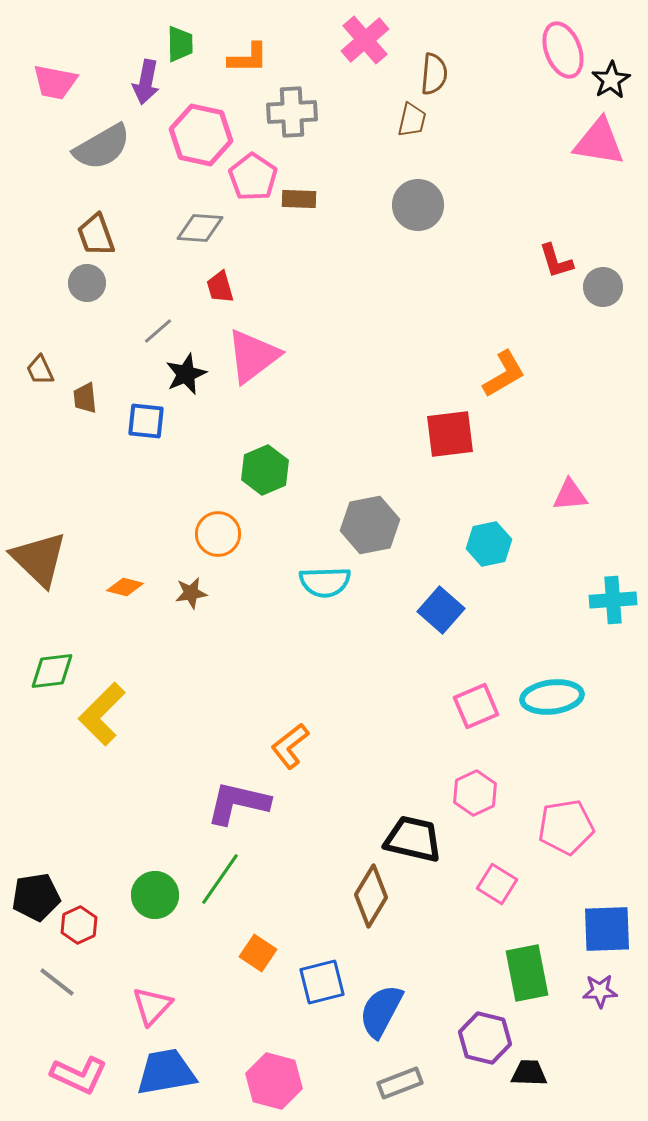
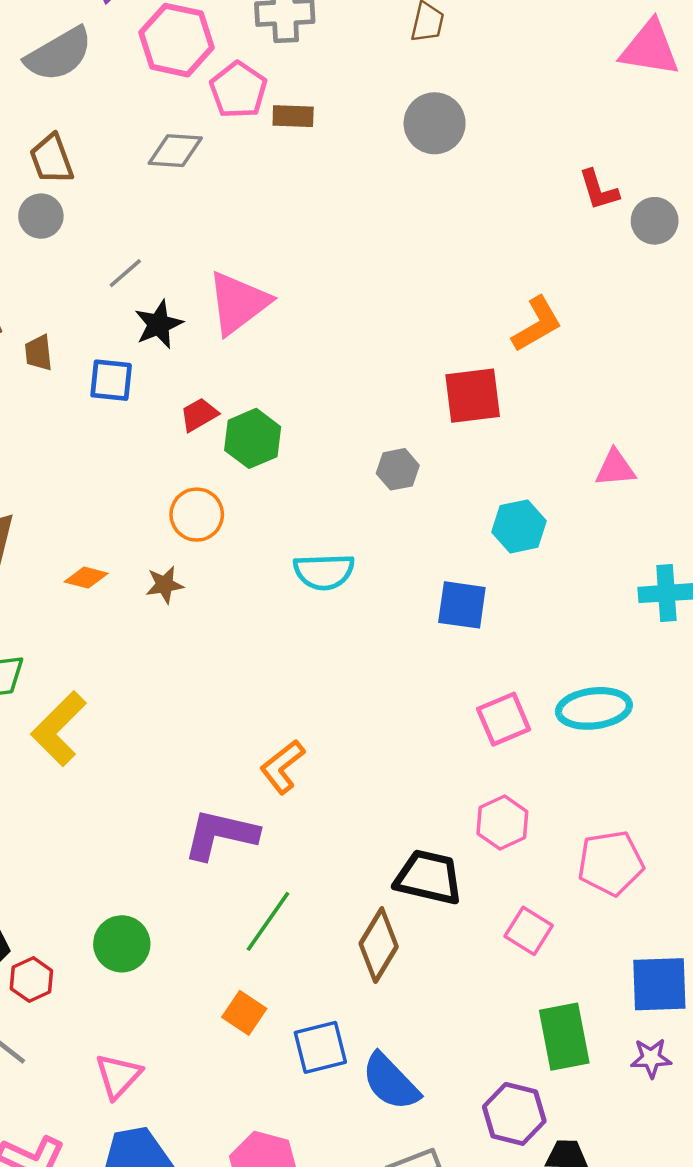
red trapezoid: (220, 287) -> (199, 415), moved, turned 76
gray hexagon: (370, 525) -> (398, 469), moved, size x0.6
blue square: (441, 610) -> (462, 605), turned -33
green line: (220, 879) -> (268, 921), moved
blue semicircle: (381, 1011) -> (391, 1082), turned -72

